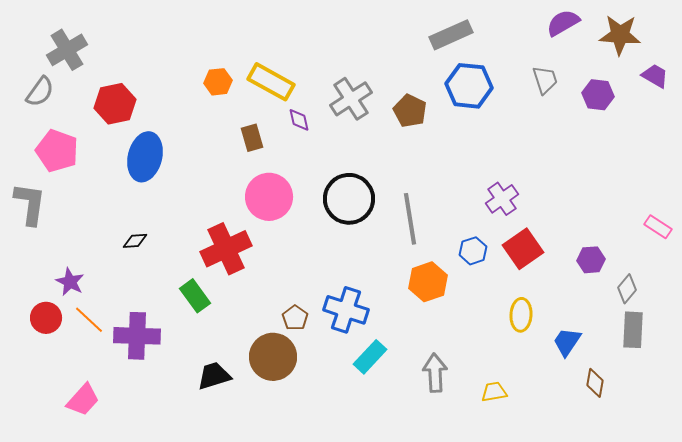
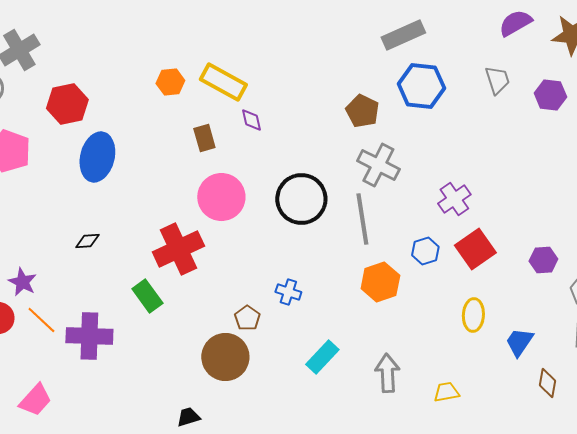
gray cross: (351, 99) -> (378, 165), moved, turned -30
blue cross: (346, 310) -> (288, 292), moved, size x0.6
black trapezoid: (214, 376) -> (188, 417), moved, size x0.7

